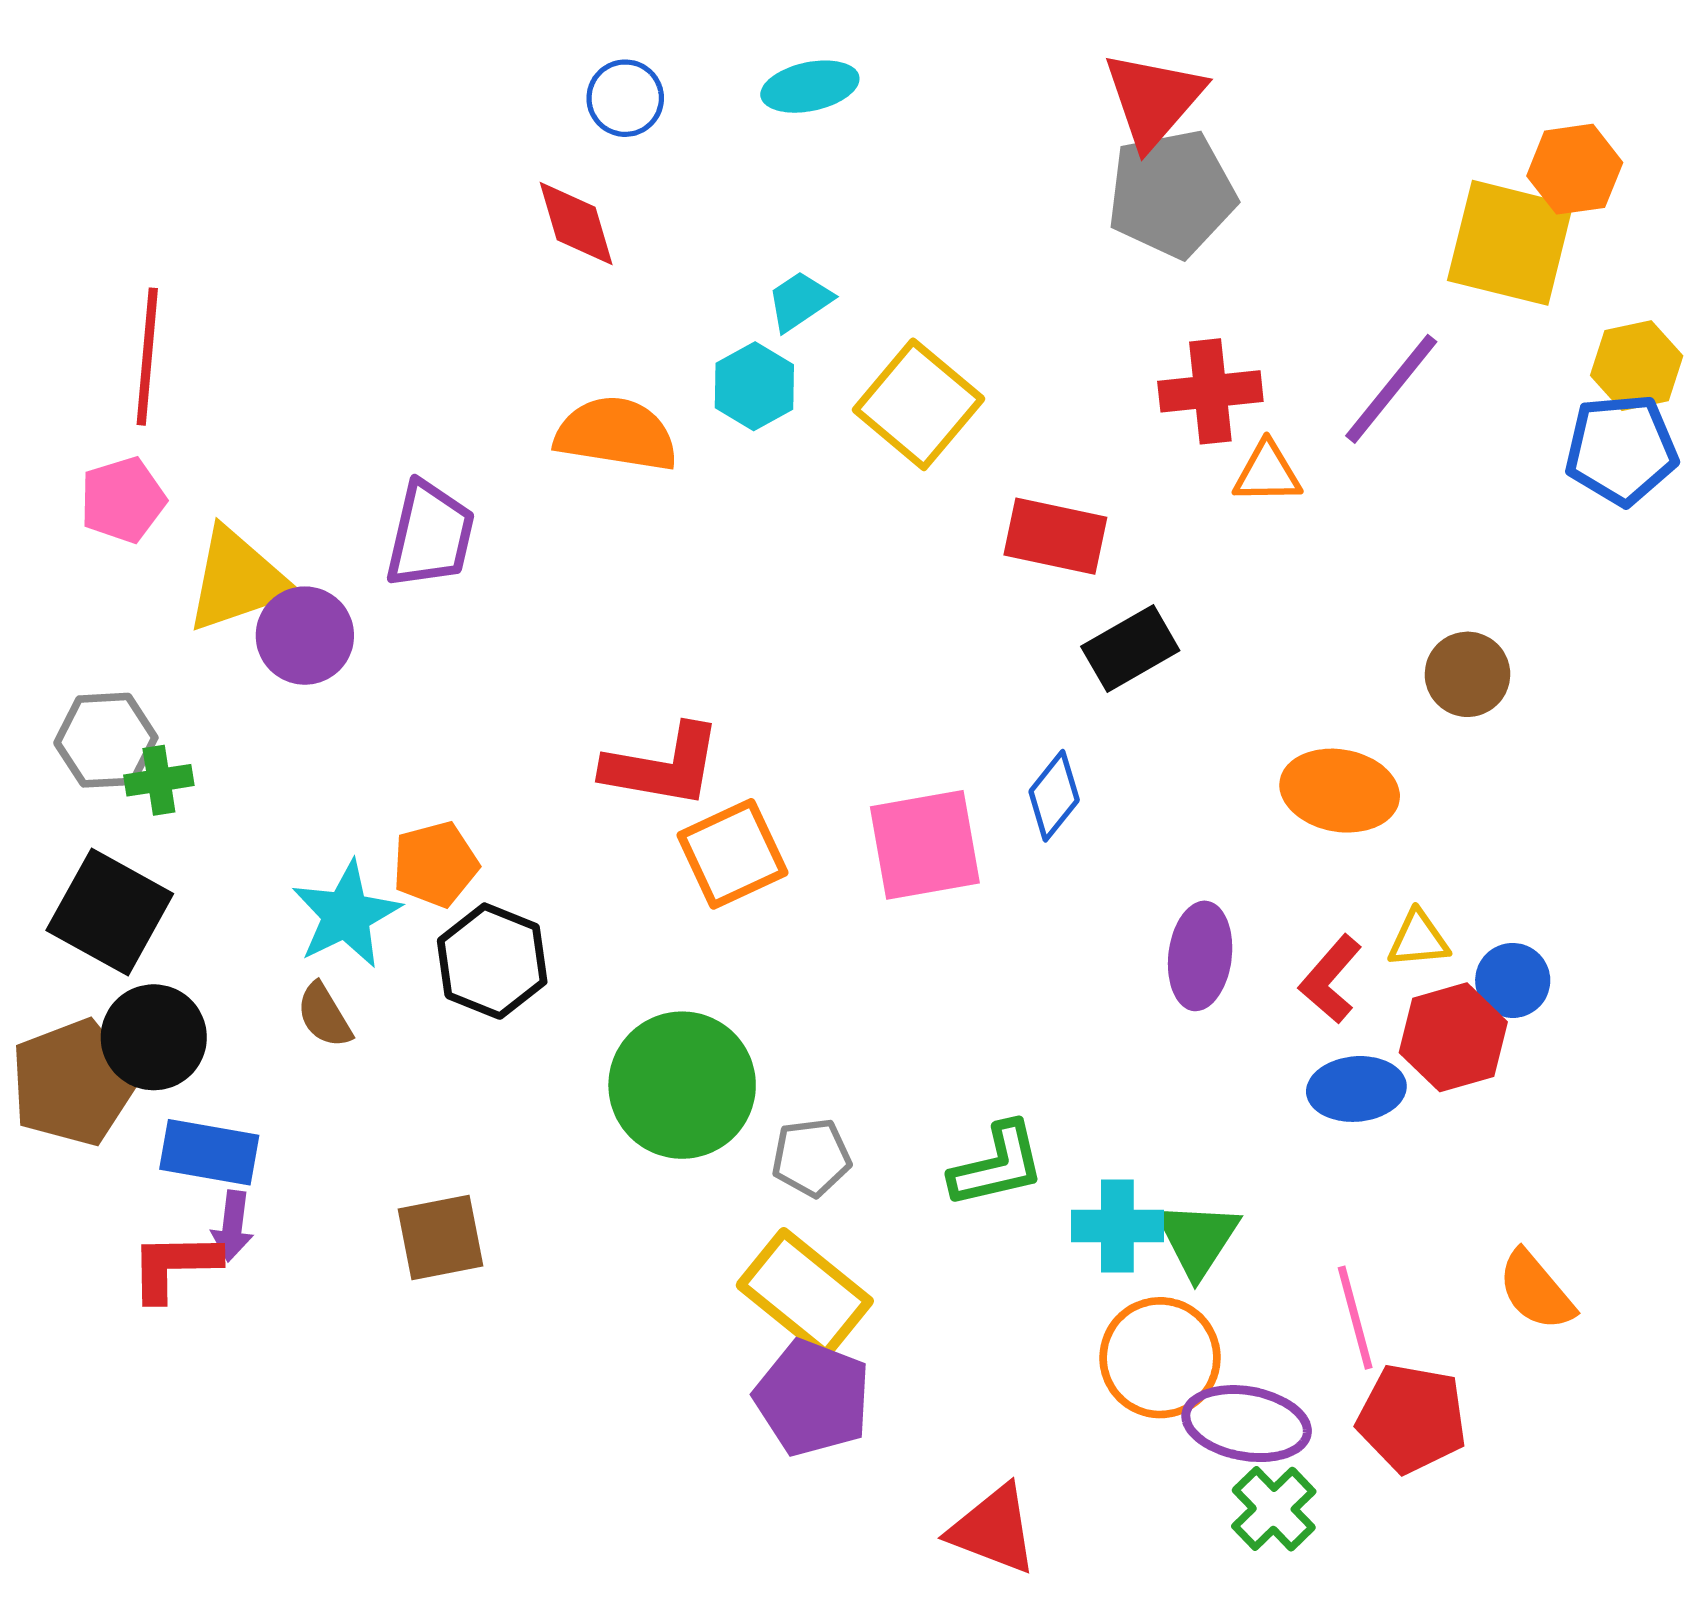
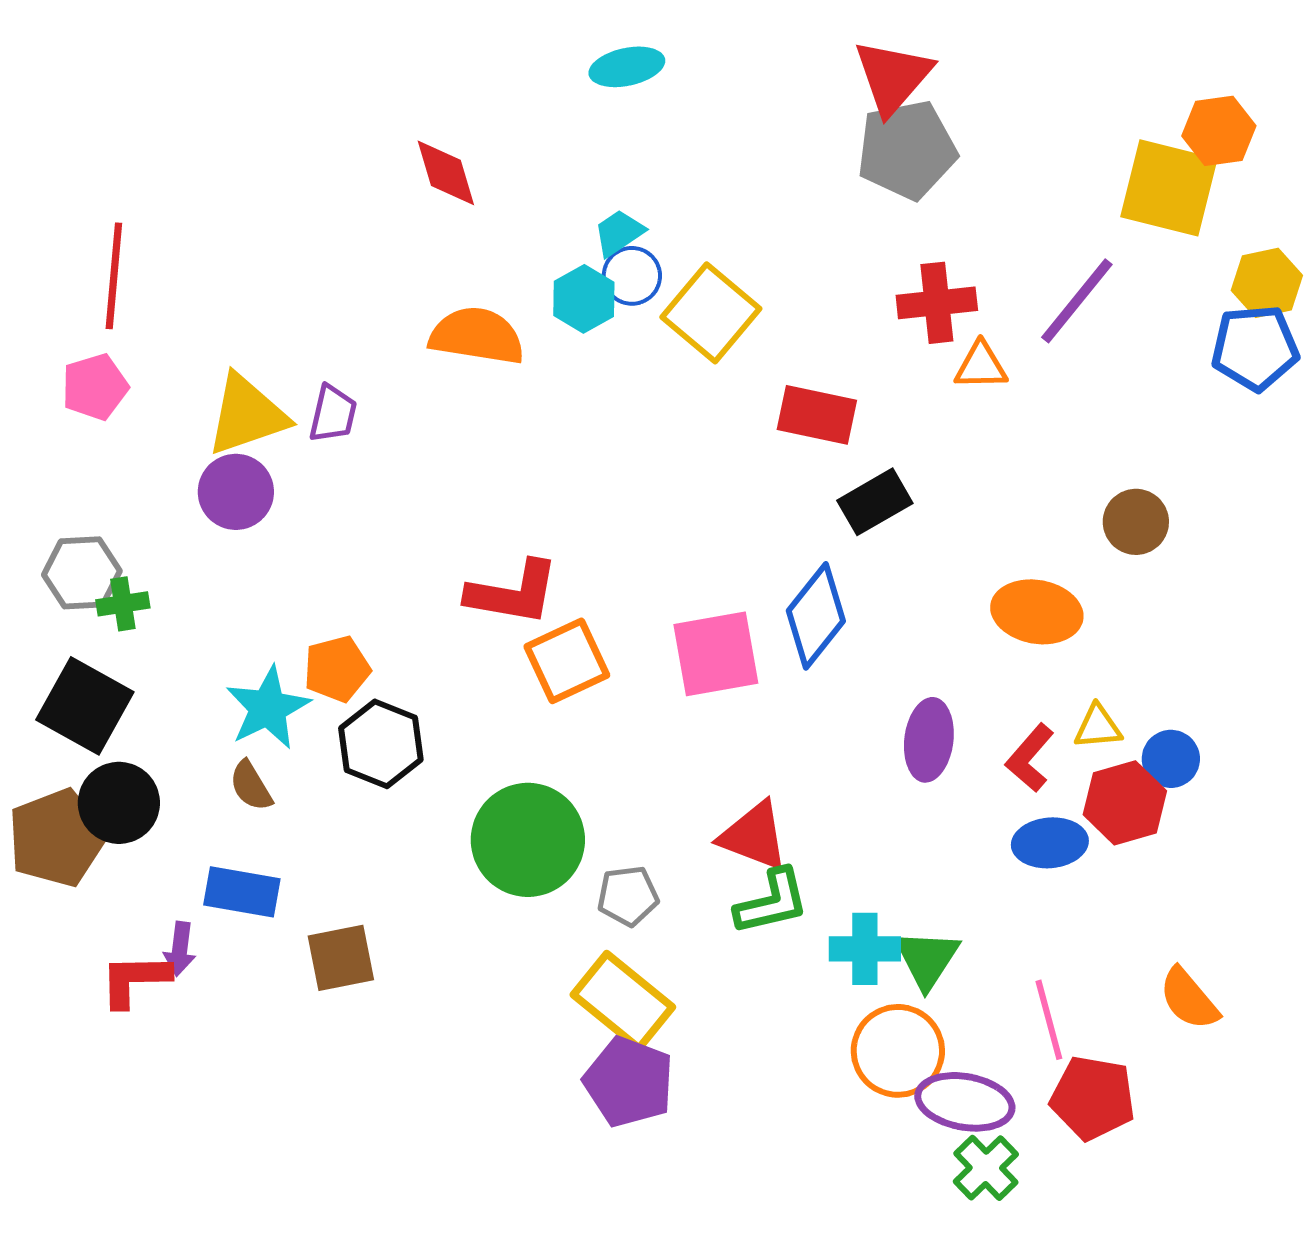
blue circle: (625, 98) -> (632, 276), moved
purple trapezoid: (430, 535) -> (333, 414), size x0.7
yellow triangle: (238, 580) -> (247, 415), moved
blue diamond: (1054, 796) -> (816, 616), size x1.5
blue rectangle: (209, 1152) -> (242, 892), moved
red triangle: (993, 1529) -> (754, 836), moved

